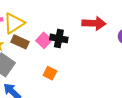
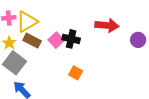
orange square: (50, 73) -> (76, 73), moved

